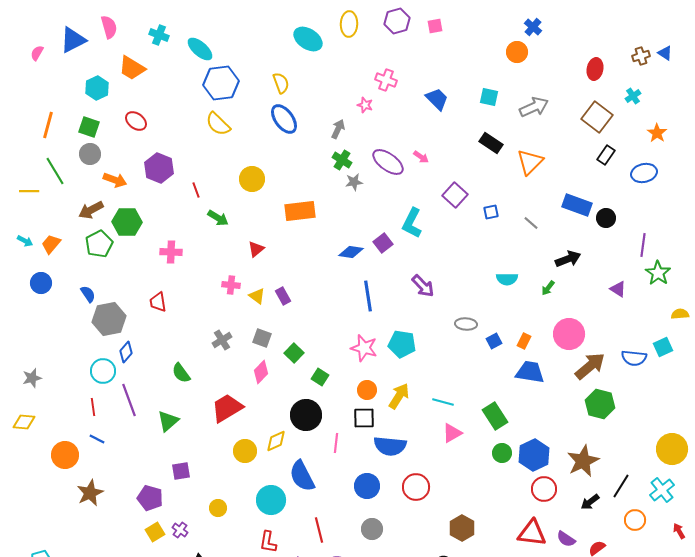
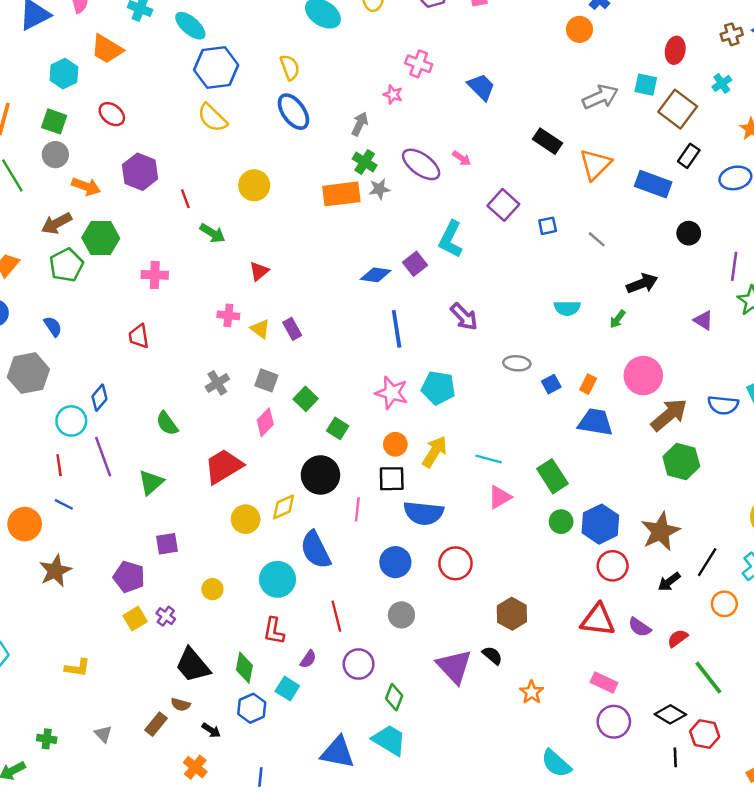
cyan square: (489, 97) -> (646, 85), moved
blue rectangle: (577, 205) -> (653, 184), moved
orange rectangle: (300, 211) -> (341, 194), moved
gray hexagon: (109, 319) -> (28, 373), moved

